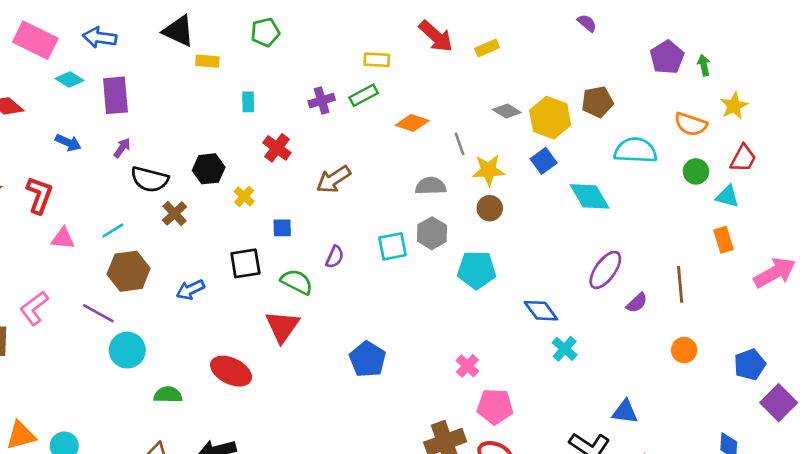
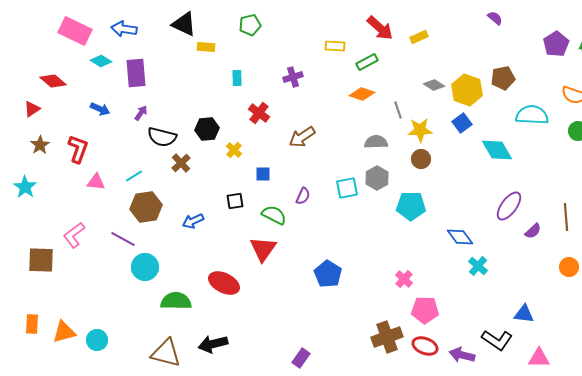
green rectangle: (364, 95) -> (367, 62), moved
black square: (245, 263) -> (235, 201), size x0.7
green semicircle: (168, 395) -> (176, 301), size x1.4

